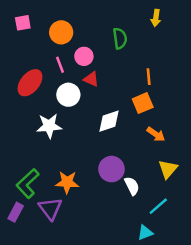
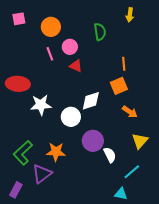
red ellipse: (30, 83) -> (18, 84), moved, turned 55
white circle: (68, 95) -> (71, 117), moved
purple triangle: (50, 209) -> (42, 174), turned 30
purple rectangle: (16, 212) -> (16, 190), moved
cyan triangle: (145, 233) -> (121, 194), turned 32

